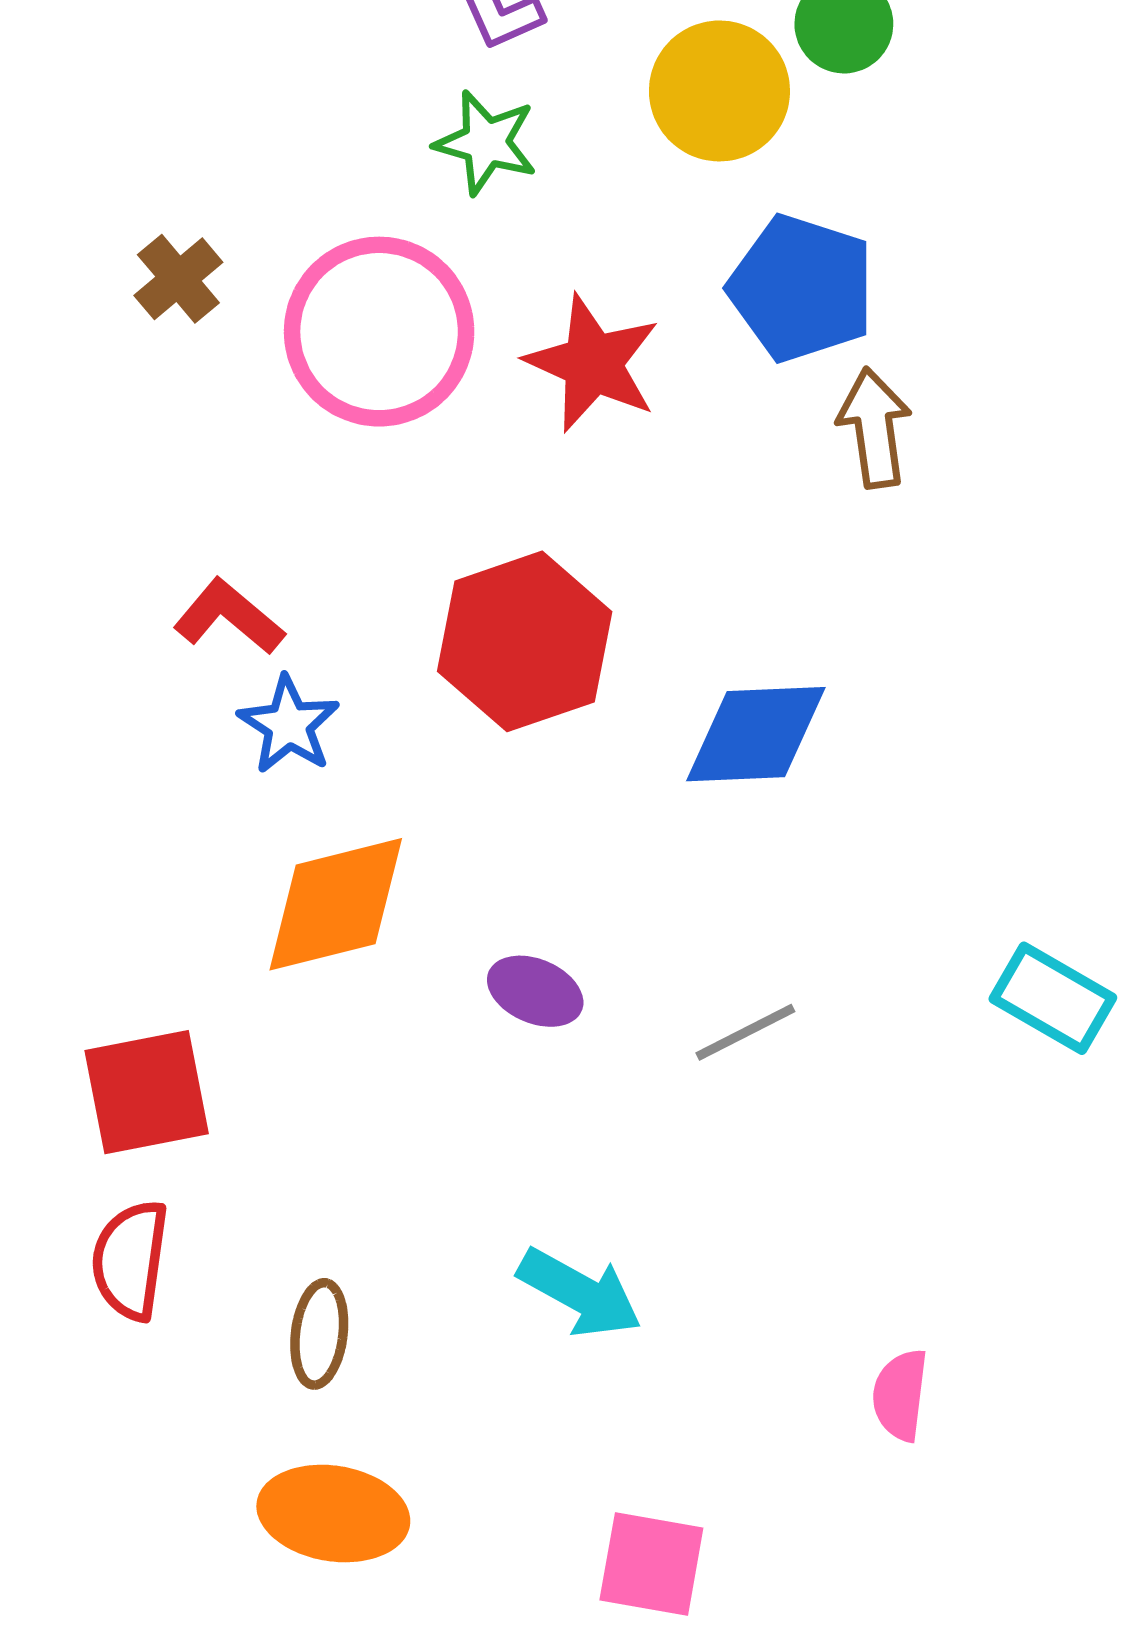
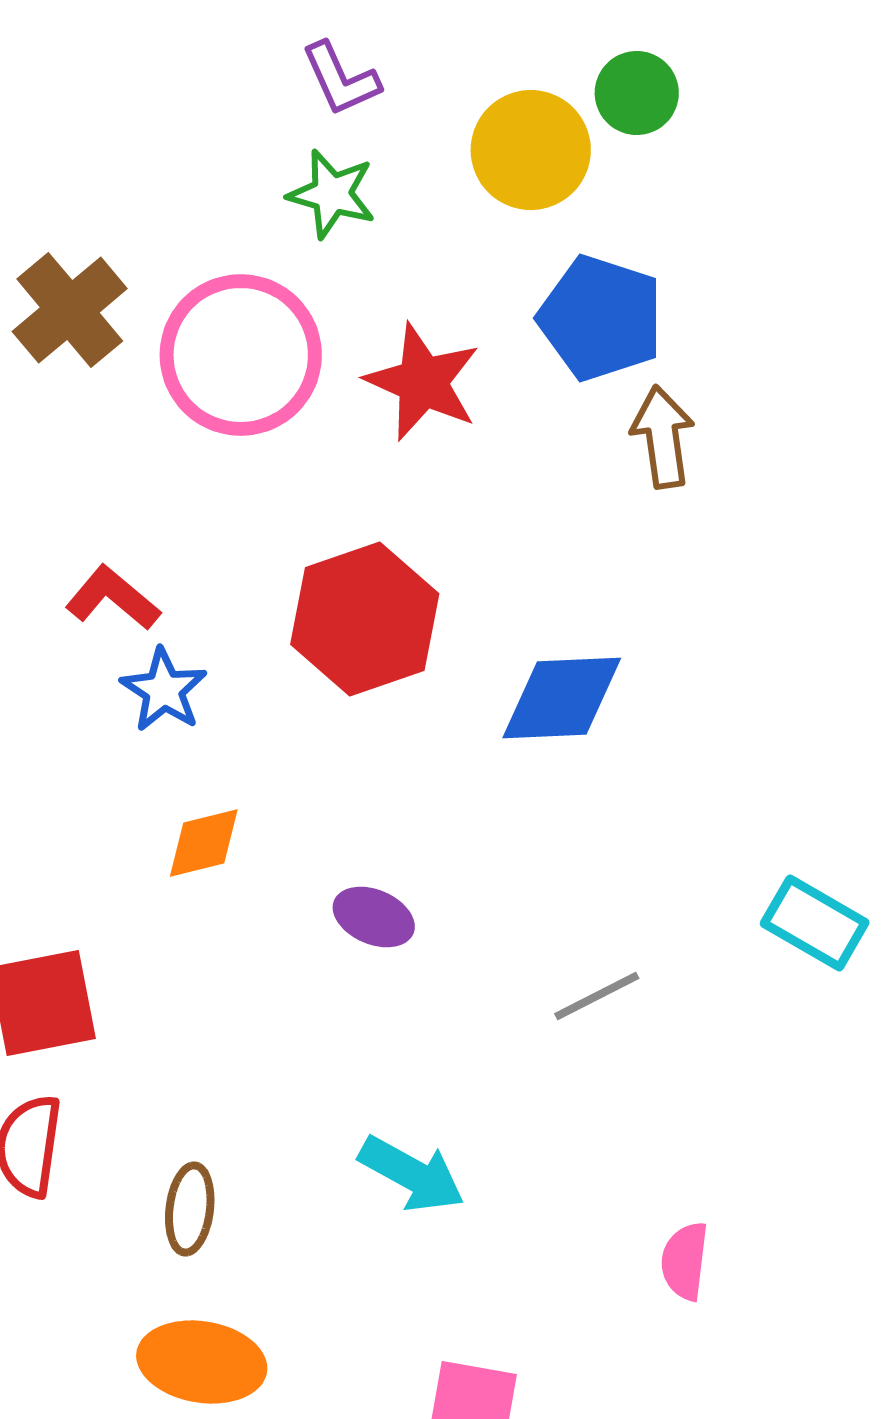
brown cross: (178, 279) -> (70, 310), size x1.5
orange diamond: (336, 904) -> (204, 843), size x0.6
gray line: (745, 1032) -> (597, 996), moved

